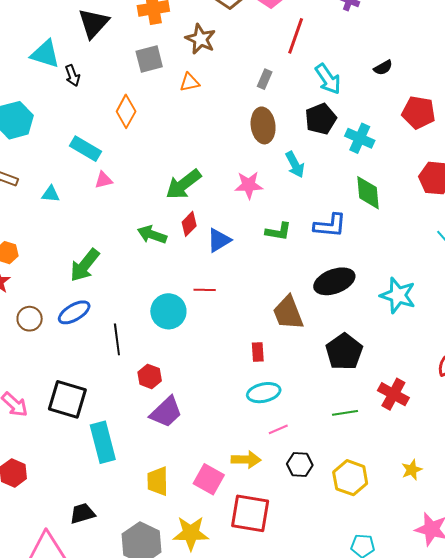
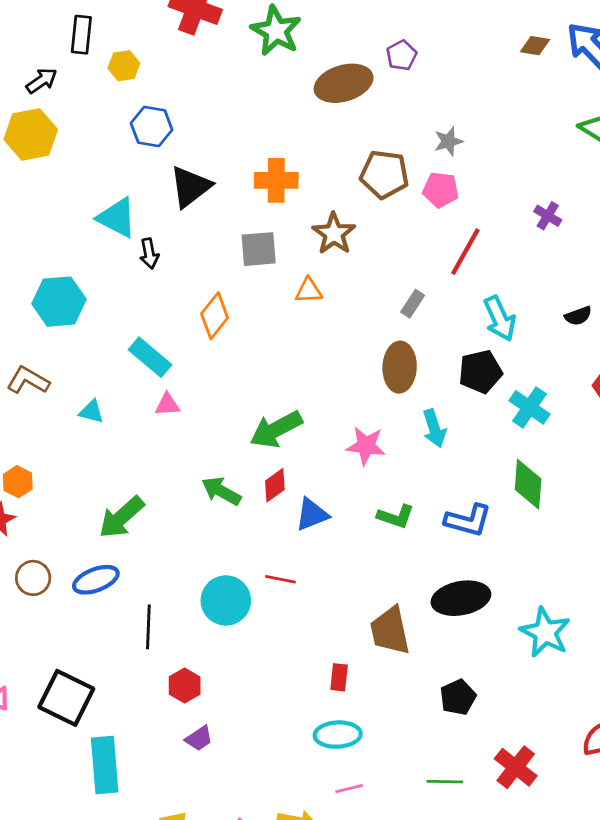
black pentagon: (344, 352) -> (458, 697), size x0.7
purple trapezoid: (166, 412) -> (199, 738), size x0.6

